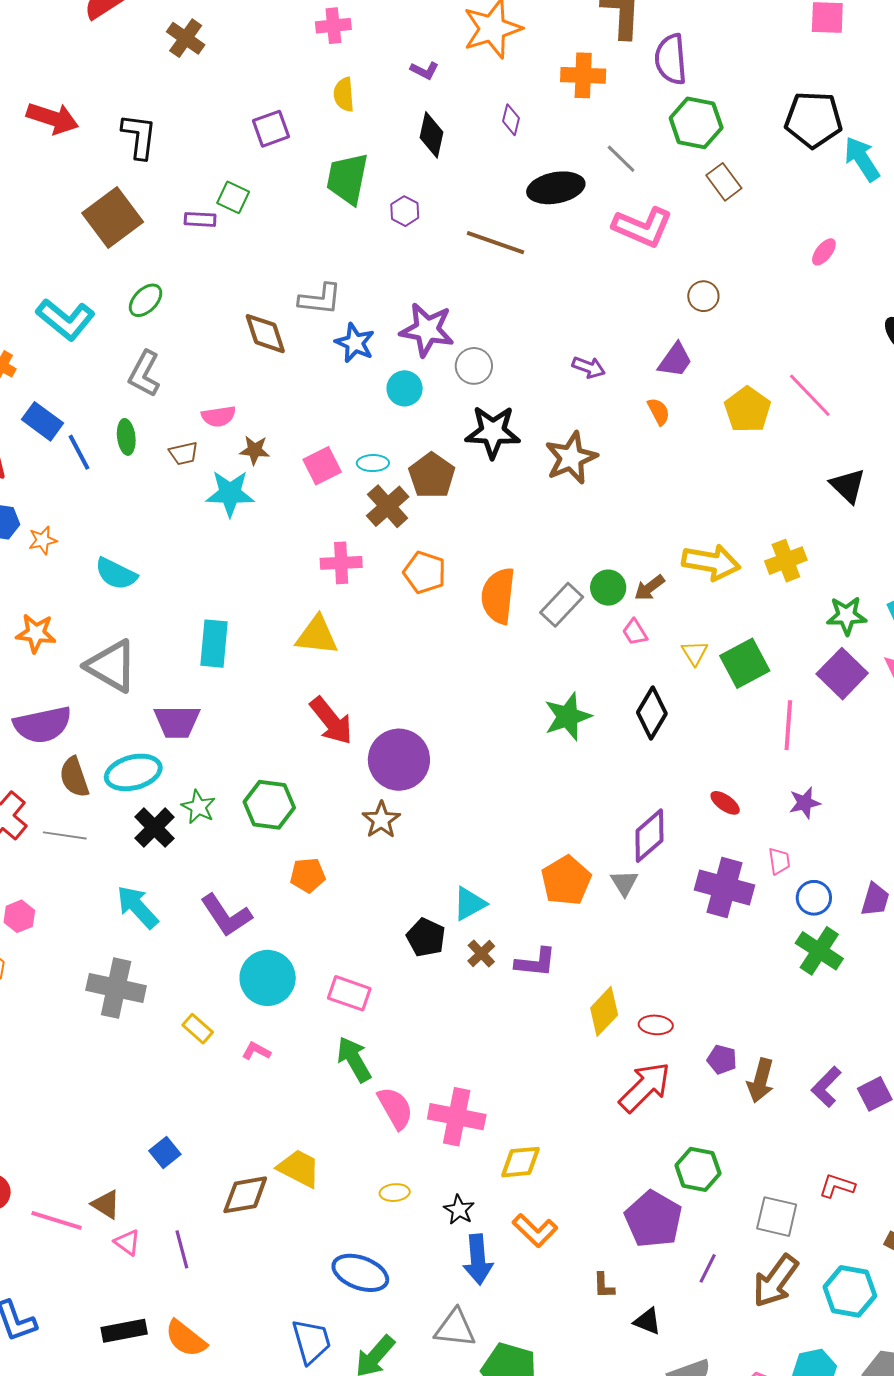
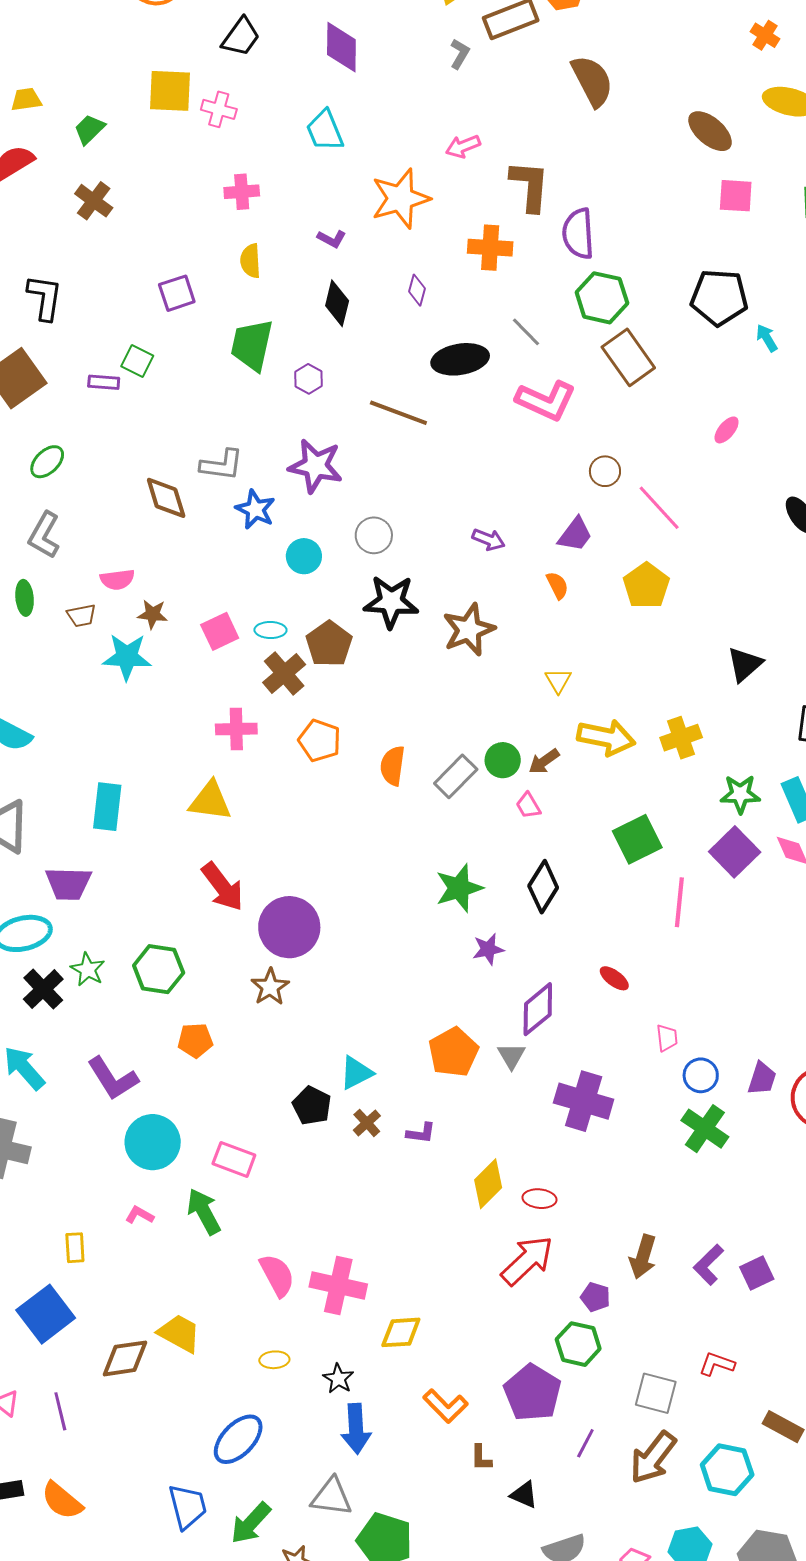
cyan arrow: (862, 159) -> (767, 338), size x0.6
brown rectangle: (724, 182) -> (628, 357), size x1.5
purple star: (427, 330) -> (316, 466), moved
pink line: (810, 395) -> (659, 508), moved
black triangle: (848, 486) -> (745, 664), turned 33
orange semicircle: (498, 596) -> (393, 766), size x0.7
yellow triangle: (695, 653) -> (558, 681), moved
purple star: (805, 803) -> (488, 949), moved
purple cross: (724, 887) -> (584, 1101), moved
purple L-shape: (536, 962) -> (421, 1133), size x0.7
yellow rectangle: (198, 1029) -> (75, 1248), moved, turned 44
green arrow: (354, 1059) -> (204, 1212), moved
purple pentagon: (722, 1060) -> (595, 1297), moved
blue square: (165, 1152) -> (46, 1314), size x1.8
orange L-shape: (535, 1230) -> (445, 1406), moved
blue ellipse: (360, 1273) -> (238, 1439), turned -68

